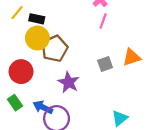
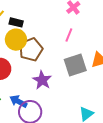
pink line: (103, 21) -> (69, 35), moved
gray square: (105, 64) -> (75, 65), size x1.6

